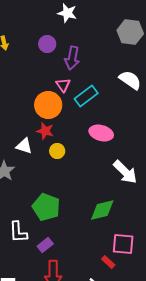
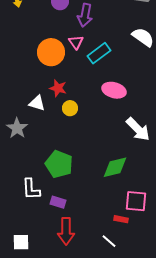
orange circle: (48, 105) -> (51, 52), moved
purple rectangle: (45, 245) -> (58, 202), turned 56
red rectangle: (108, 262) -> (121, 219), turned -32

